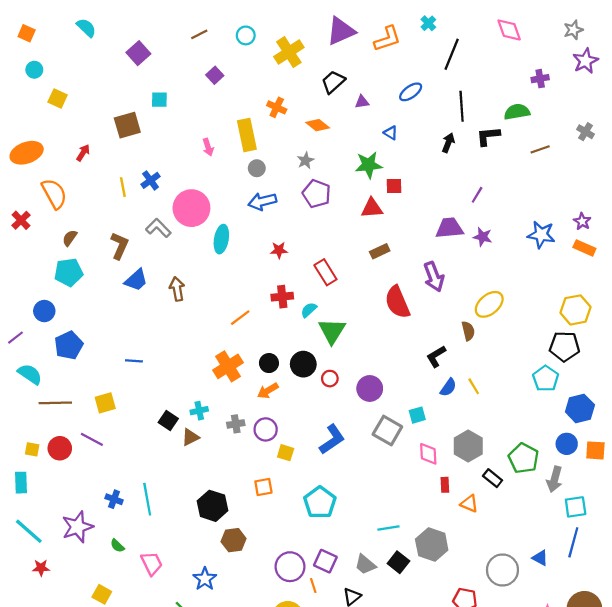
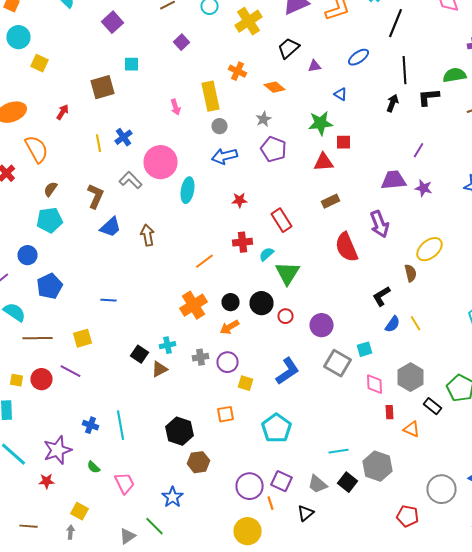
cyan circle: (34, 70) -> (18, 37), size x1.5
red star: (41, 568) -> (46, 481), moved

